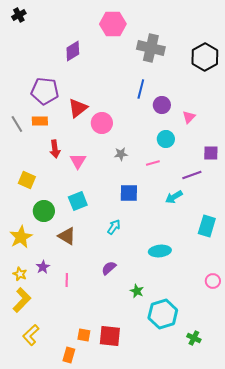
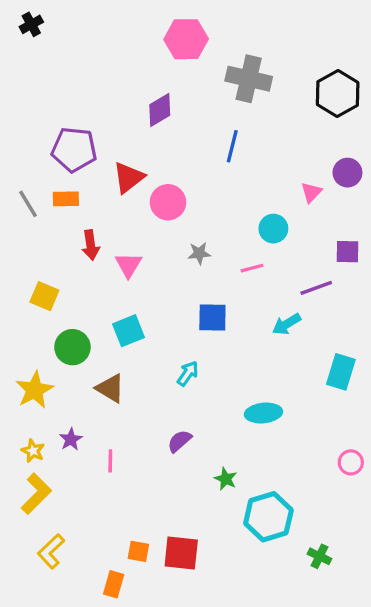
purple diamond: (73, 51) -> (160, 110), moved
purple circle: (162, 105) -> (347, 173), moved

